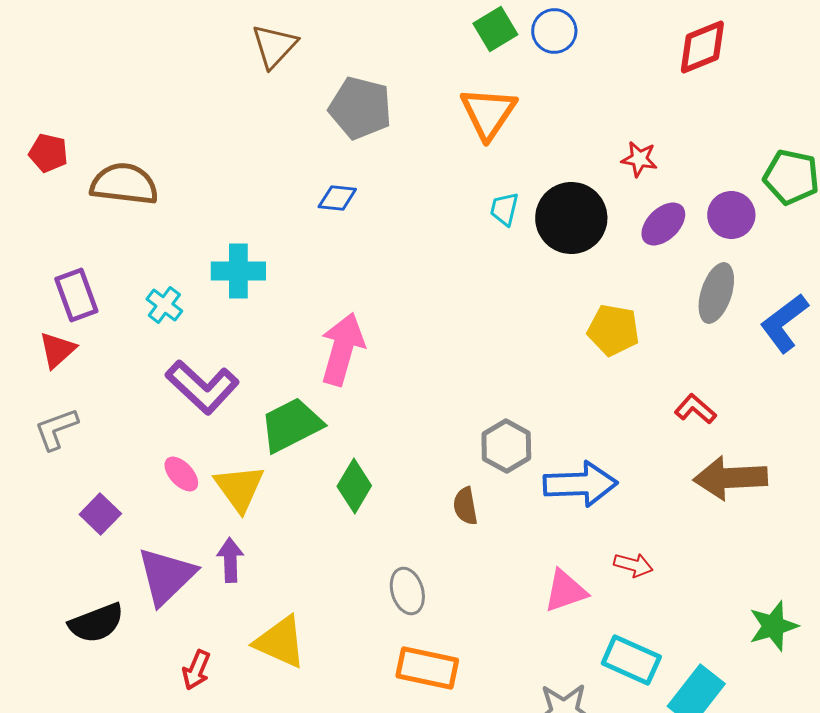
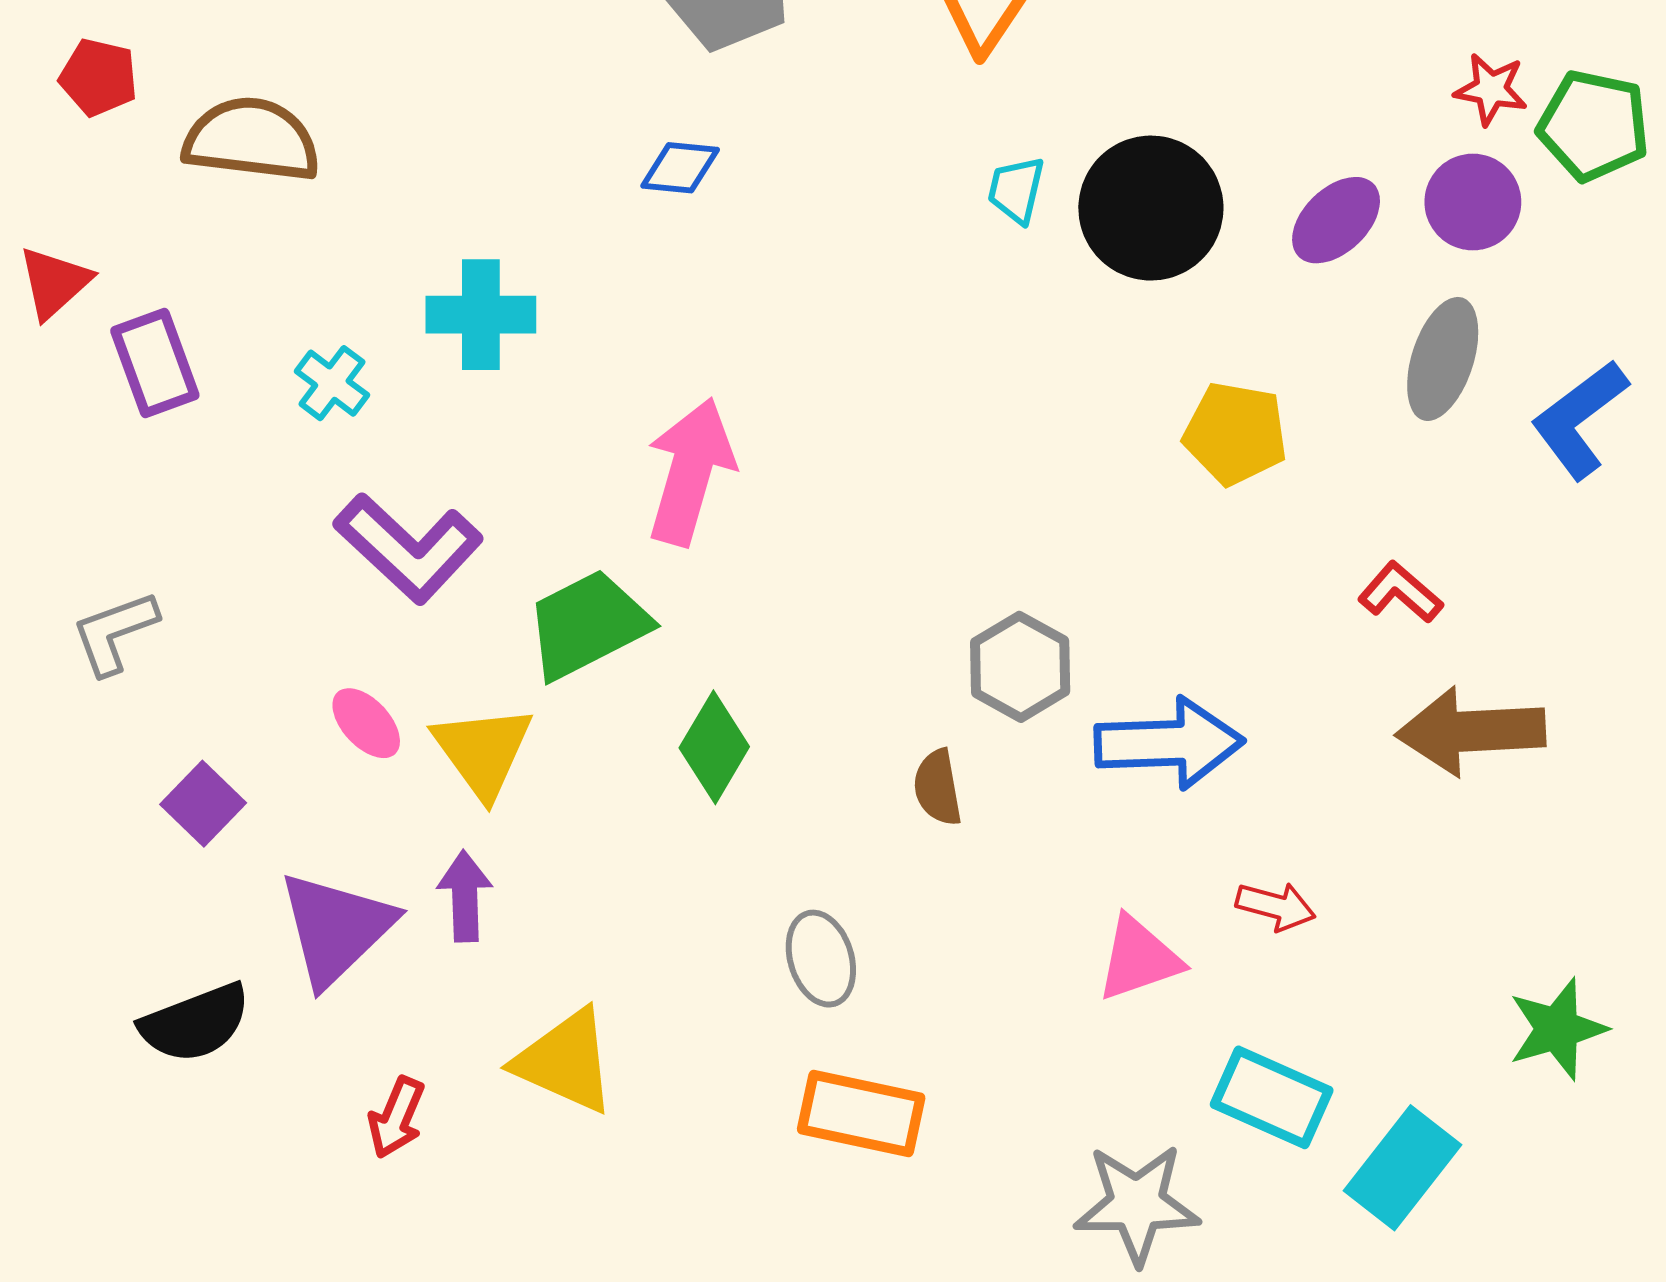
red star: (639, 159) -> (1491, 89), moved
red triangle: (57, 350) -> (54, 283), moved

